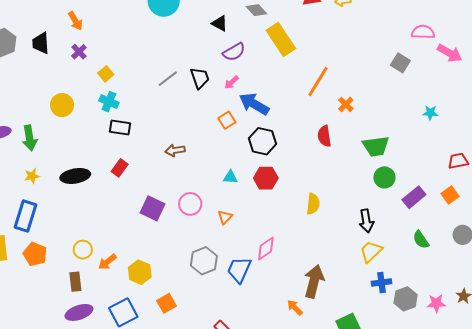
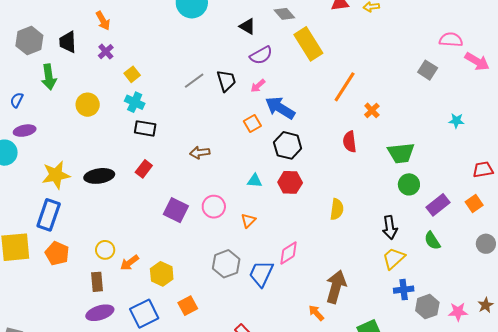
green arrow: (30, 138) -> (49, 77), moved
yellow star: (32, 176) -> (56, 175), size x1.8
green semicircle: (421, 240) -> (432, 241), moved

